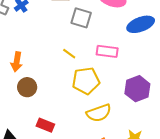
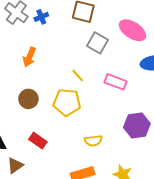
orange arrow: (17, 62) -> (29, 57), moved
yellow pentagon: (86, 81) -> (67, 102), moved
yellow semicircle: (99, 113) -> (93, 141), size x0.7

